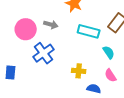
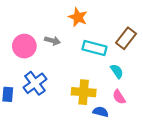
blue cross: (43, 53) -> (35, 83), moved
yellow cross: (79, 71) -> (84, 92), size x1.5

